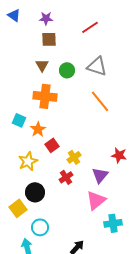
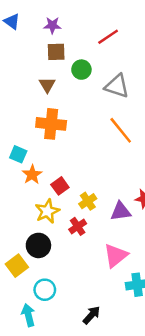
green circle: (67, 70) -> (81, 70), moved
orange star: (38, 129) -> (32, 175), moved
yellow star: (28, 161) -> (47, 211), moved
purple triangle: (100, 175) -> (121, 211), moved, turned 42

